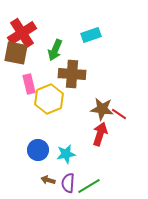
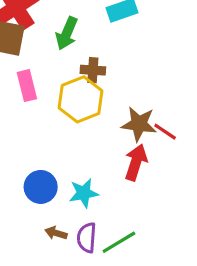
brown cross: (72, 74) -> (93, 70), size x0.6
yellow hexagon: (49, 99) -> (81, 99), moved

